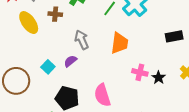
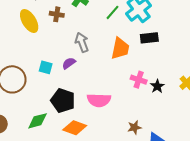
black rectangle: (174, 36) -> (149, 38), moved
cyan square: (48, 67) -> (46, 67), turned -32
pink semicircle: (102, 95) -> (99, 100), turned -75

